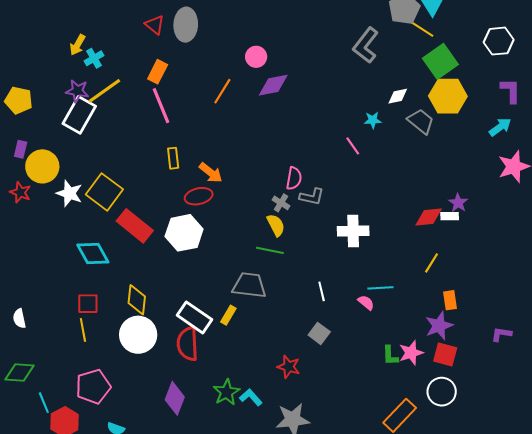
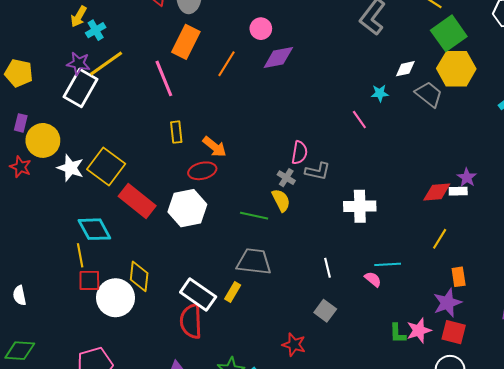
orange rectangle: (158, 72) -> (186, 42), moved, size x1.4
green line: (270, 250) -> (254, 216), moved
yellow line: (83, 330) -> (80, 255), moved
white circle: (138, 335) -> (116, 298), moved

